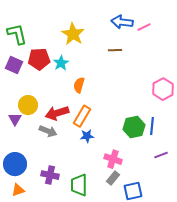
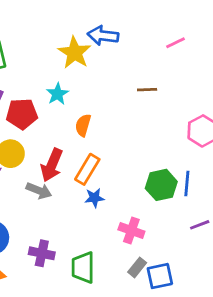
blue arrow: (122, 22) -> (103, 36), moved
brown line: (115, 50) -> (147, 90), moved
red pentagon: (39, 59) -> (22, 114), moved
red arrow: (57, 113) -> (52, 165), turned -50
gray rectangle: (113, 178) -> (137, 267), moved

